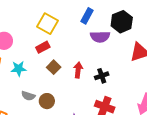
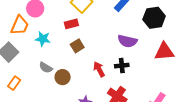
purple semicircle: (100, 37) -> (127, 41), moved
red arrow: (78, 70) -> (99, 69), moved, turned -49

